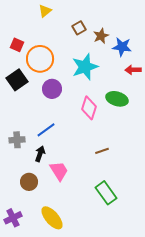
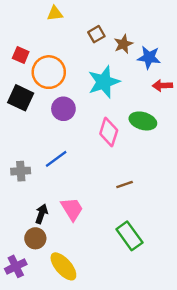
yellow triangle: (45, 11) -> (55, 13), turned 32
black square: (17, 80) -> (21, 98), turned -30
black arrow: (40, 154) -> (41, 214), moved
brown circle: (29, 182) -> (35, 238), moved

